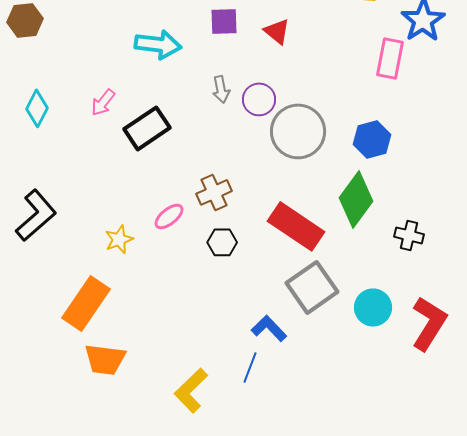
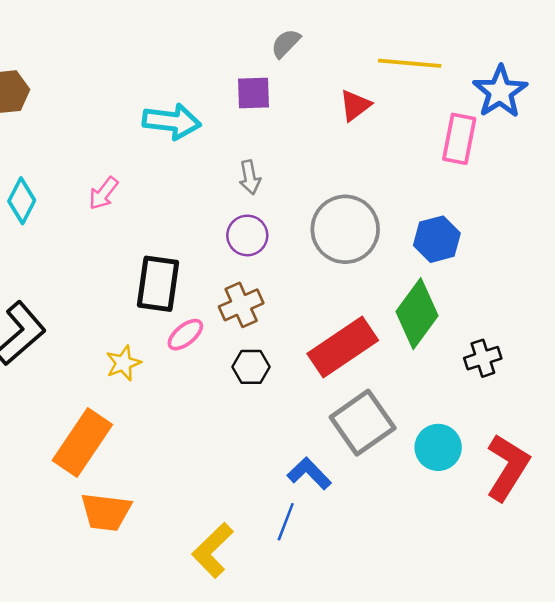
red triangle: (277, 31) -> (355, 105), moved, turned 44
purple circle: (259, 99) -> (247, 235), moved
black rectangle: (147, 128) -> (158, 284), moved, turned -48
red rectangle: (296, 226) -> (343, 347), turned -68
black cross: (409, 235) -> (483, 358), turned -32

